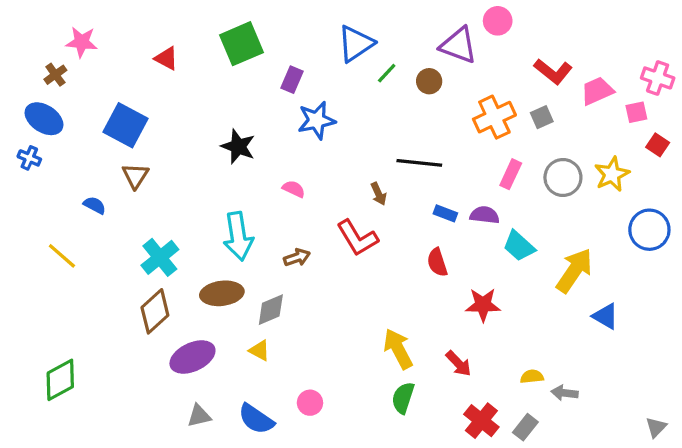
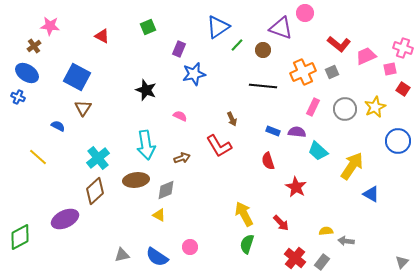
green square: (241, 44) -> (148, 27), size x0.6
black line: (419, 163) -> (263, 86), moved
red star: (483, 305) -> (296, 187), turned 30
purple ellipse: (192, 357) -> (65, 219), moved
green diamond: (60, 380) -> (20, 237), moved

